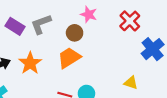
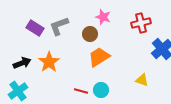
red cross: (130, 21) -> (141, 23), turned 30
orange trapezoid: (69, 58) -> (99, 57), moved

